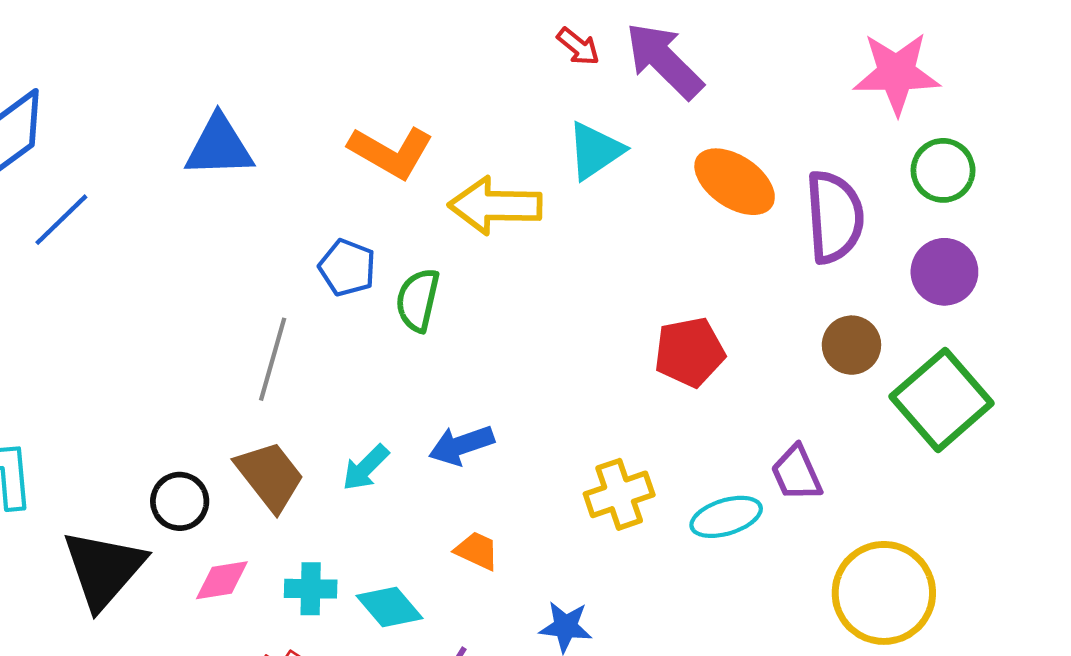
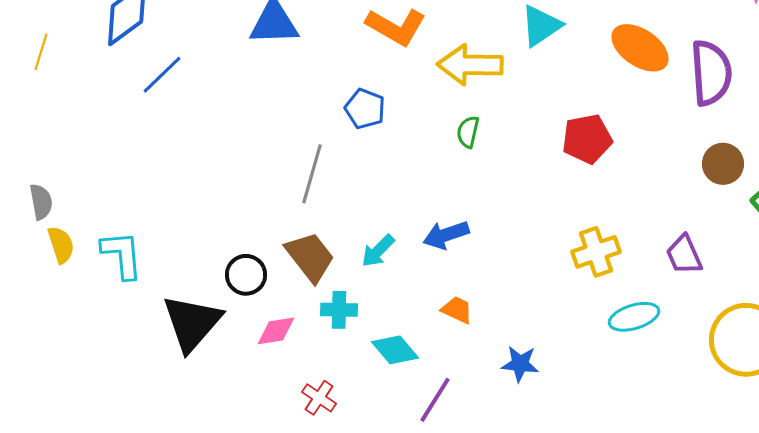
green semicircle: (418, 300) -> (468, 132), moved, size x0.7
red pentagon: (690, 352) -> (587, 139), moved
yellow cross: (619, 494) -> (596, 252), moved
cyan ellipse: (726, 517) -> (634, 317), moved
cyan cross: (311, 589) -> (339, 310), moved

